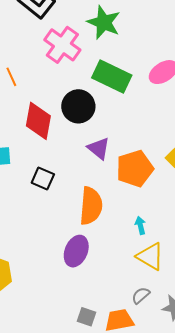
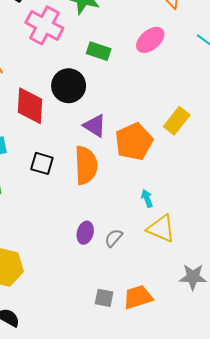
green rectangle: (112, 77) -> (99, 51), size x0.6
orange semicircle: (91, 206) -> (86, 165), moved
purple ellipse: (76, 251) -> (85, 233), size x0.7
gray semicircle: (141, 295) -> (114, 238), moved

